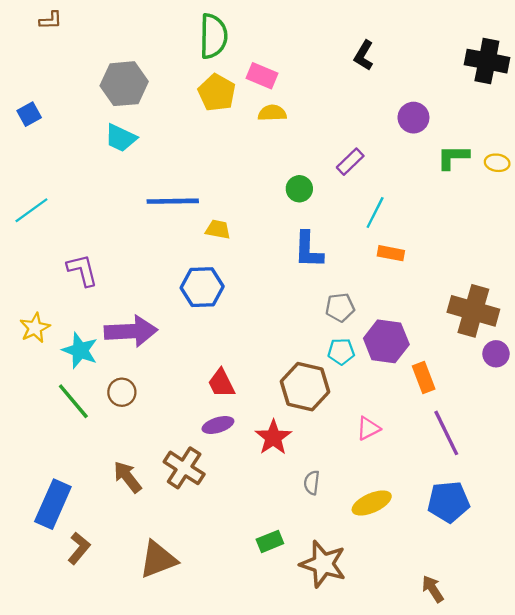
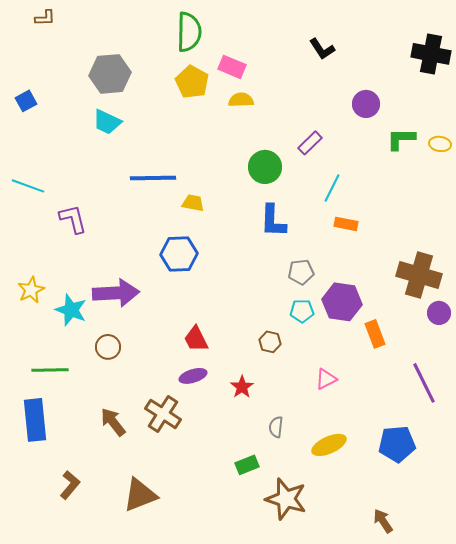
black L-shape: (364, 55) -> (322, 49), turned -64
green circle: (299, 189) -> (265, 167), size x1.4
cyan line: (31, 210) -> (28, 186), turned 56
purple L-shape: (82, 270) -> (73, 219), moved
brown hexagon: (305, 387) -> (270, 342), size x0.5
green line: (73, 401) -> (50, 370), moved, turned -51
purple line: (446, 433) -> (424, 383), moved
red star: (273, 437) -> (242, 387), size x0.7
blue rectangle: (53, 504) -> (35, 420), moved, turned -30
green rectangle: (270, 541) -> (247, 465), moved

